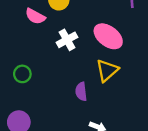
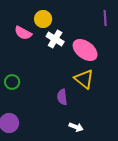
white cross: (67, 40) -> (55, 39), moved, turned -30
yellow triangle: (107, 70) -> (84, 79), turned -40

